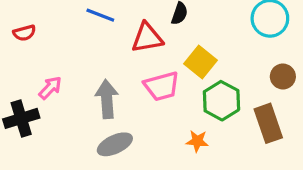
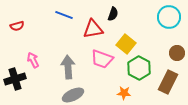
pink trapezoid: (162, 86) -> (102, 59), turned 35
pink arrow: (50, 88) -> (33, 60), turned -70
brown rectangle: (268, 123) -> (168, 82), turned 45

